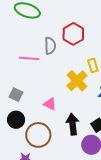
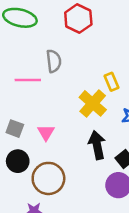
red hexagon: (73, 34) -> (78, 19), moved
pink triangle: (50, 104) -> (46, 133), moved, turned 40
black arrow: (73, 124) -> (97, 145), moved

